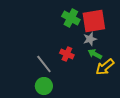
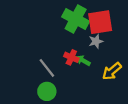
green cross: (71, 18) -> (76, 19), size x1.4
green arrow: (95, 54) -> (83, 61), moved

